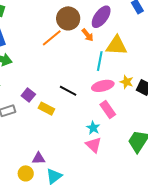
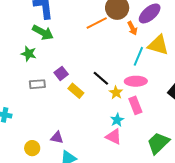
yellow star: (127, 82) -> (116, 92), moved
pink triangle: (94, 145) -> (114, 137), turned -30
yellow circle: (26, 173) -> (32, 148), moved

